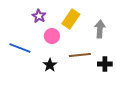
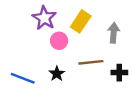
purple star: (39, 16) -> (44, 18), size x1.5
blue line: (20, 48) -> (23, 78), moved

